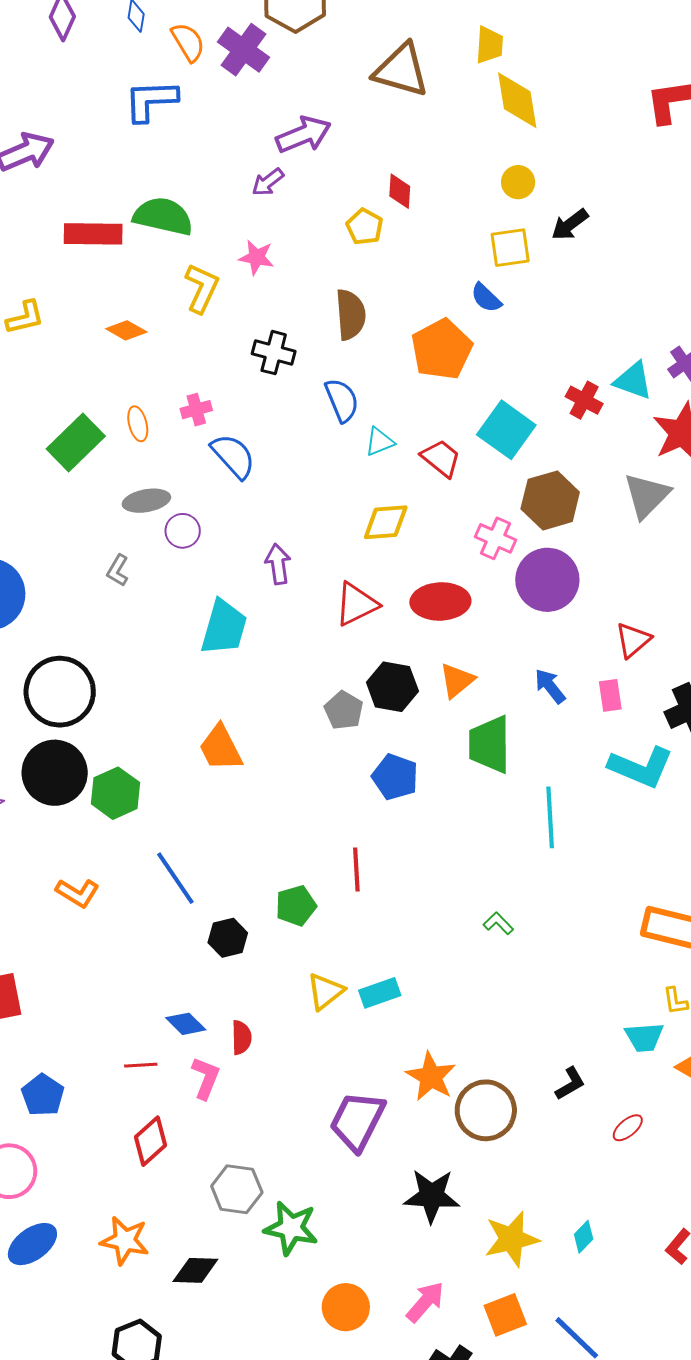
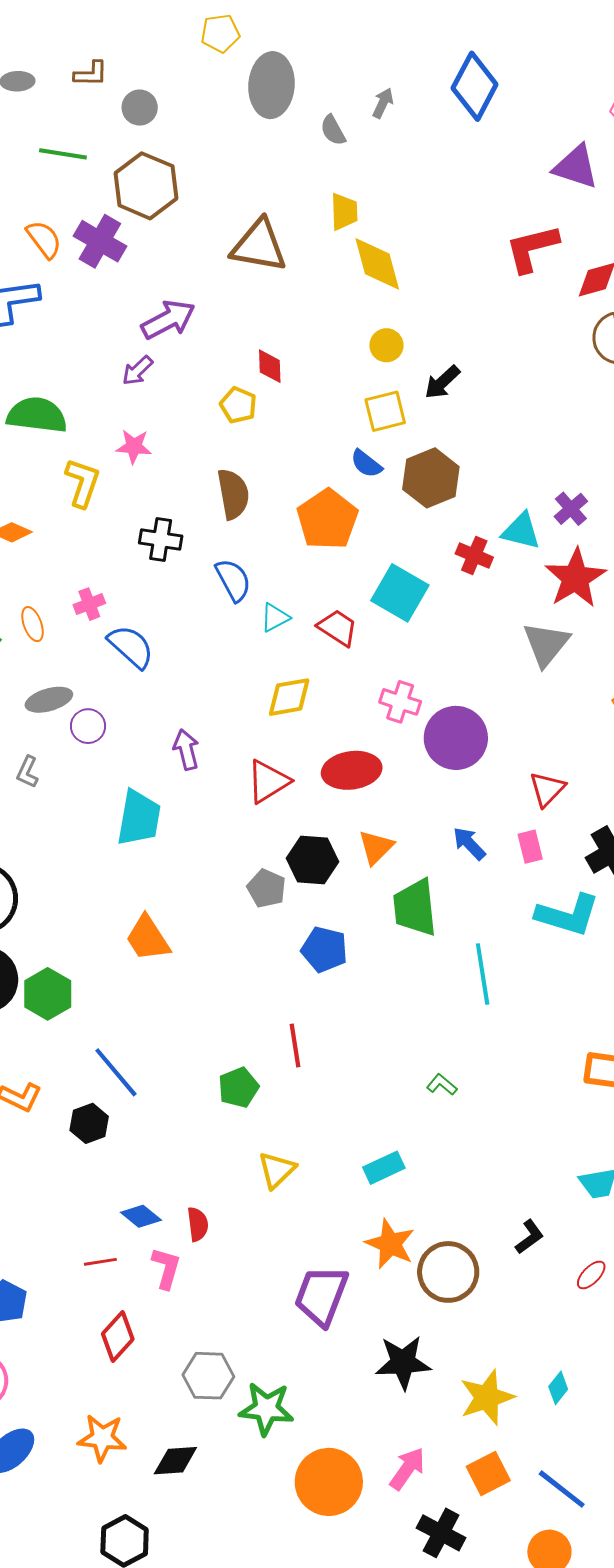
brown hexagon: (550, 500) -> (431, 478), moved
black hexagon: (228, 938) -> (89, 1123), moved
cyan rectangle: (380, 993) -> (384, 1168), moved
orange circle: (346, 1307) -> (329, 1482), size x1.4

